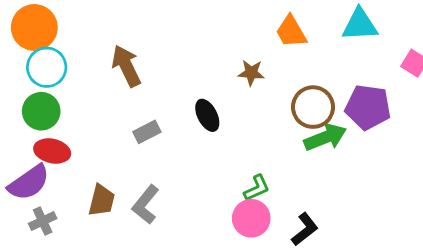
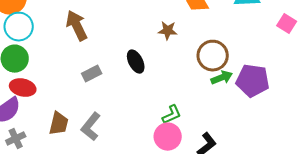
purple pentagon: (368, 107) -> (253, 81), moved
green arrow: (325, 137) -> (222, 78), size x0.7

